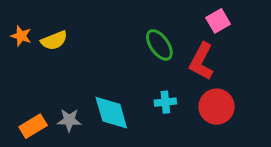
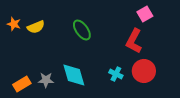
green ellipse: (159, 45) -> (82, 30), moved
cyan cross: (165, 102) -> (116, 74), moved, turned 32

